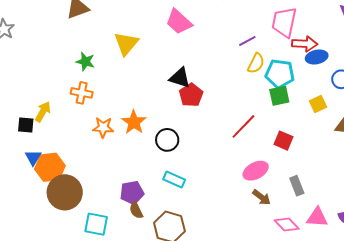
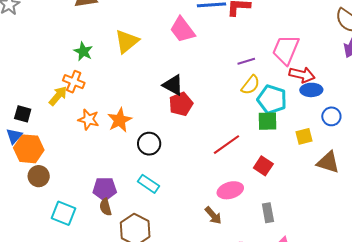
yellow arrow: (43, 112) -> (58, 96), moved
black square: (26, 125) -> (23, 114), moved
brown circle: (65, 192) -> (39, 176), size x0.6
brown arrow: (262, 197) -> (213, 215), moved

